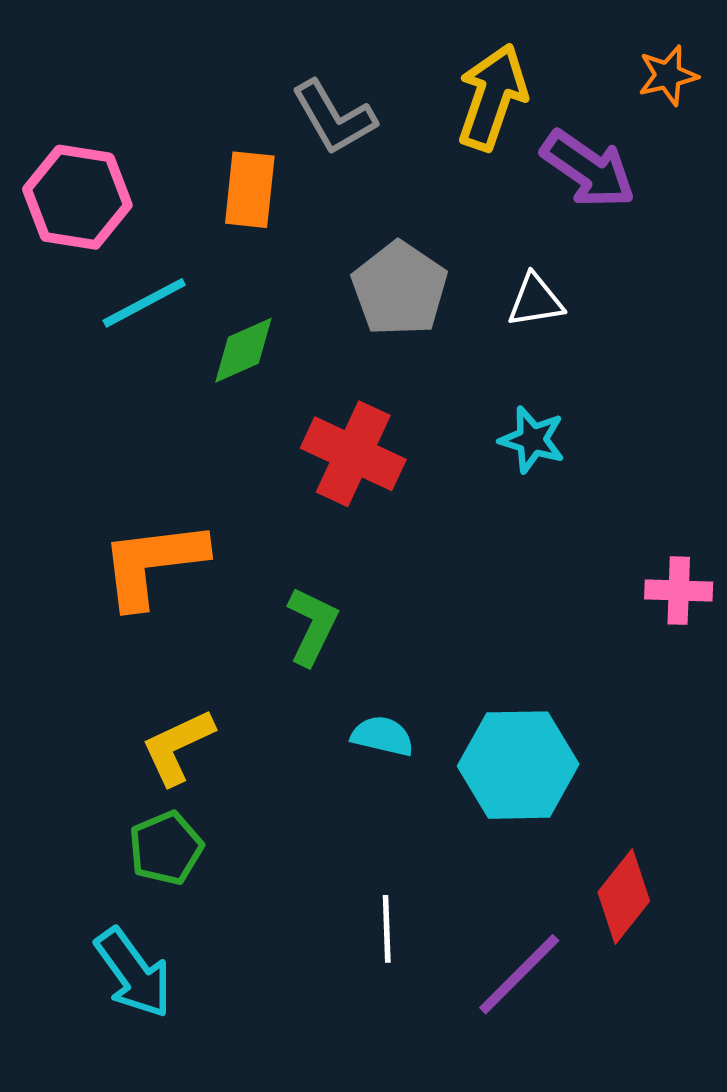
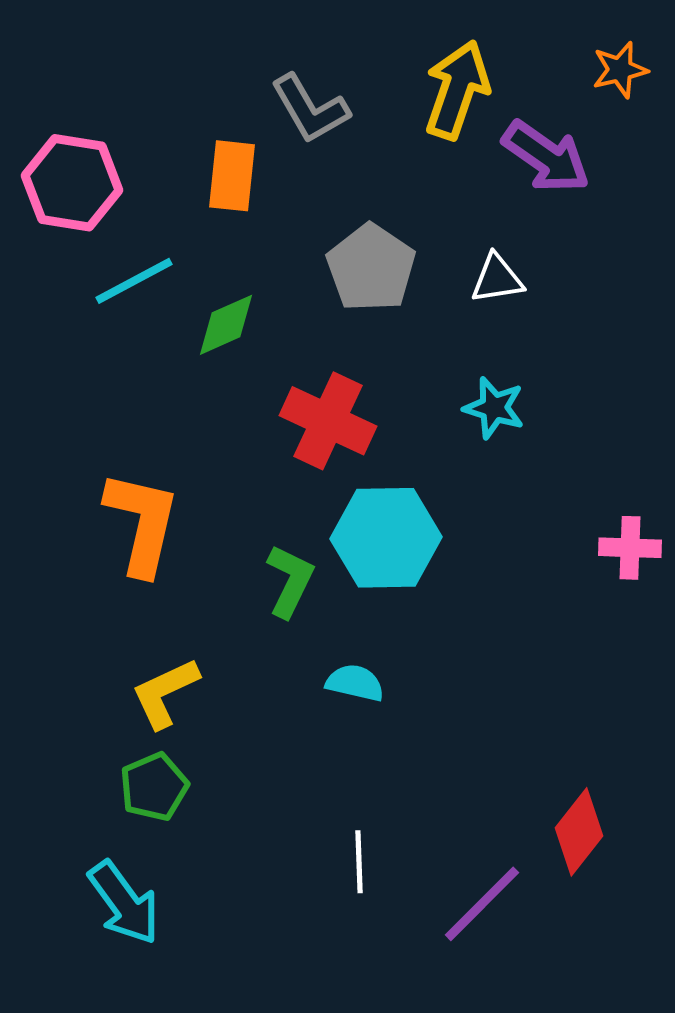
orange L-shape: (153, 564) -> (142, 523), turned 110
cyan hexagon: (518, 765) -> (386, 538), moved

